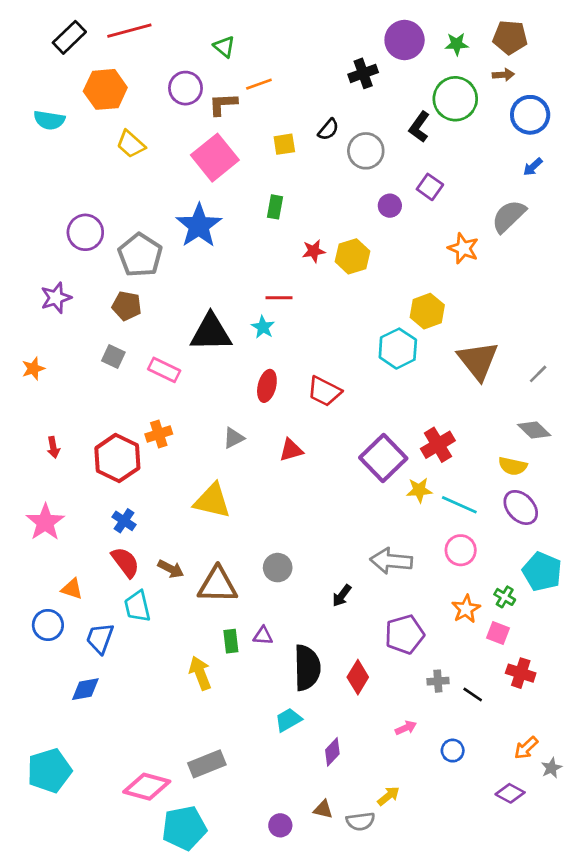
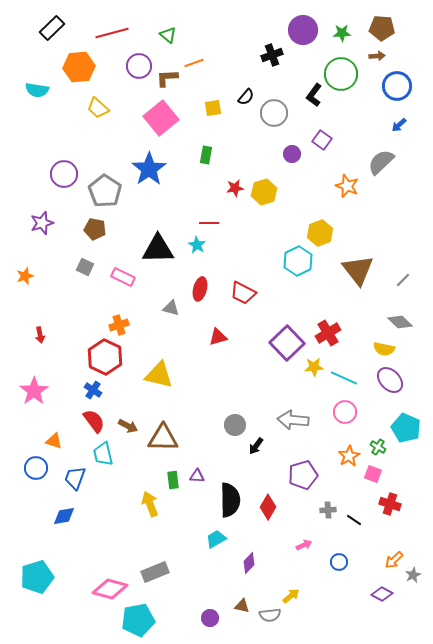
red line: (129, 31) -> (112, 33), moved
gray triangle: (234, 438) -> (171, 308), moved, turned 42
red hexagon: (117, 458) -> (105, 357), moved
gray circle: (278, 568) -> (235, 425), moved

